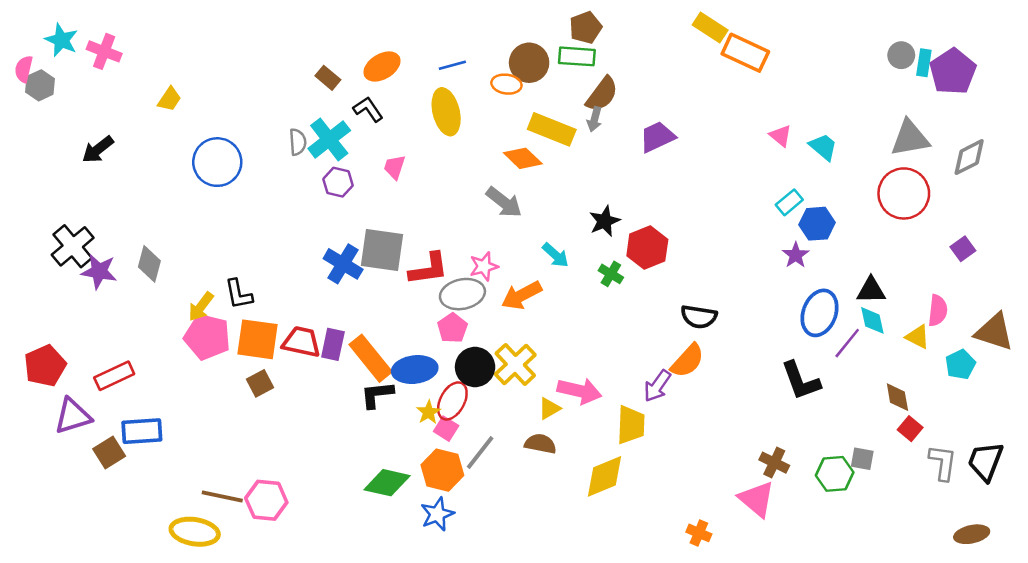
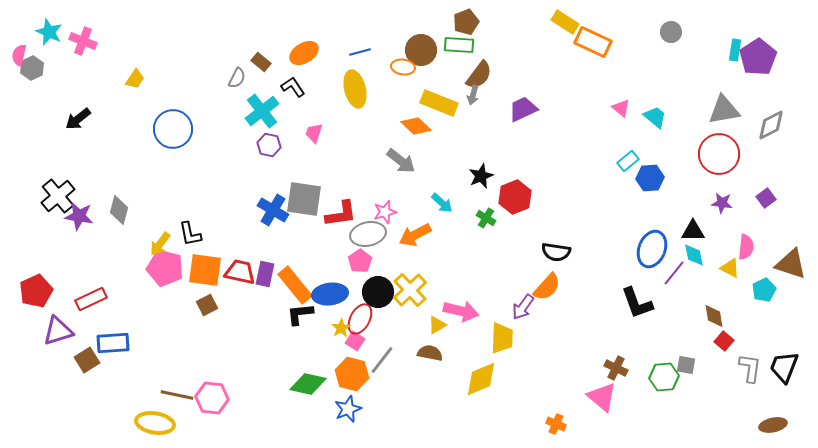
gray circle: (901, 55) -> (671, 32), moved
gray semicircle: (298, 142) -> (237, 78), moved, turned 30
purple star: (796, 255) -> (722, 203), moved, turned -30

